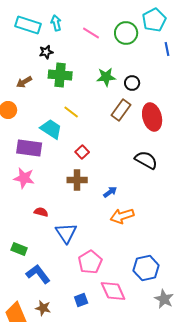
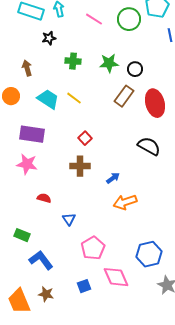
green cross: (60, 75) -> (73, 61), moved, size x0.7
brown arrow: (24, 82) -> (27, 68), turned 105
cyan trapezoid: (51, 129) -> (48, 99), moved
blue triangle: (66, 233) -> (69, 219), size x0.6

